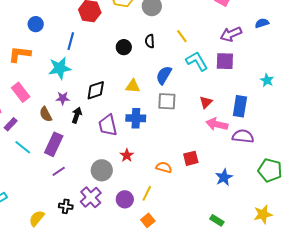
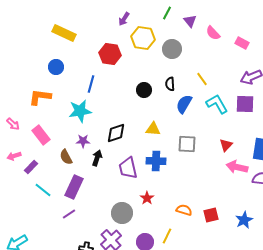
blue semicircle: (164, 75) -> (184, 104), moved
red square: (191, 158) -> (211, 215), moved
purple line: (59, 171) -> (69, 214), moved

